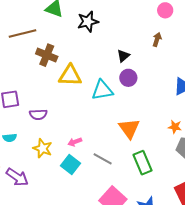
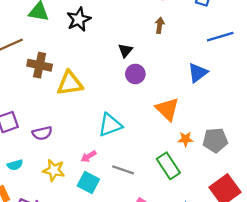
cyan triangle: (102, 90) -> (110, 125), moved
orange star: (175, 127) -> (186, 139), moved
orange triangle: (129, 128) -> (167, 109), moved

